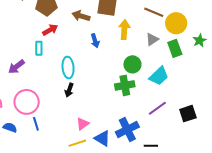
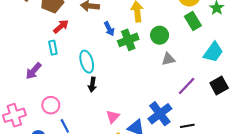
gray triangle: (152, 39) -> (168, 59), moved, turned 32
green circle: (132, 64) -> (160, 35), moved
cyan trapezoid: (159, 76) -> (213, 52), moved
green cross: (125, 85) -> (128, 40), moved
pink circle: (27, 102) -> (51, 105), size x0.7

